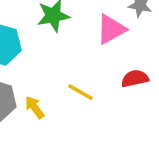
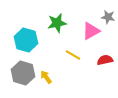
yellow line: (80, 92) -> (73, 55), moved

